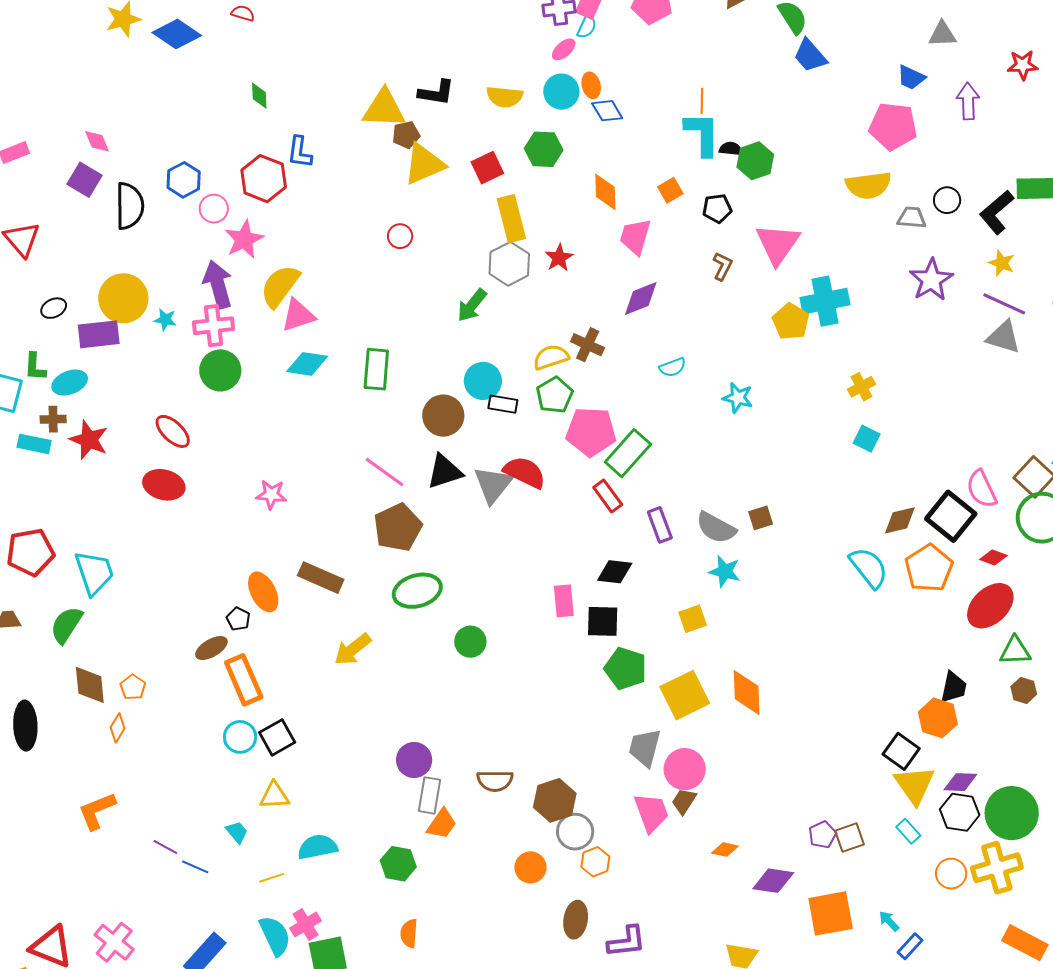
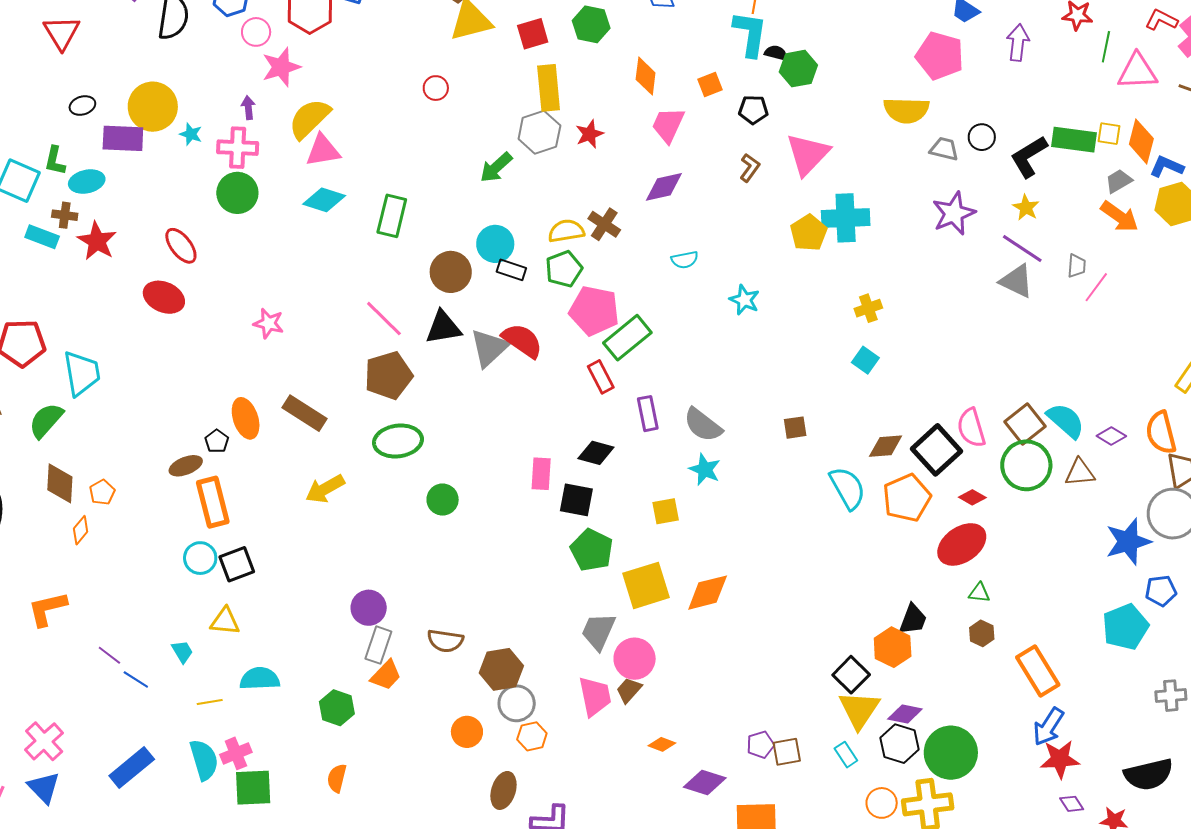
purple arrow: (218, 284) -> (248, 108), size x0.5
brown square: (761, 518) -> (795, 428), moved
green triangle: (1015, 651) -> (979, 593), size x0.7
orange diamond: (747, 693) -> (708, 593), turned 69

